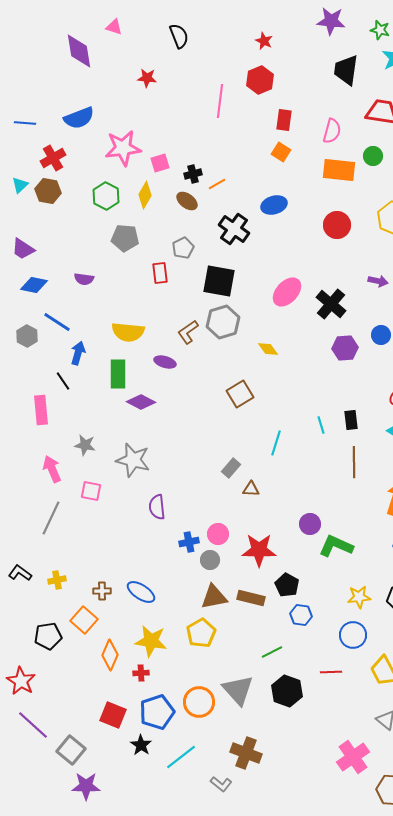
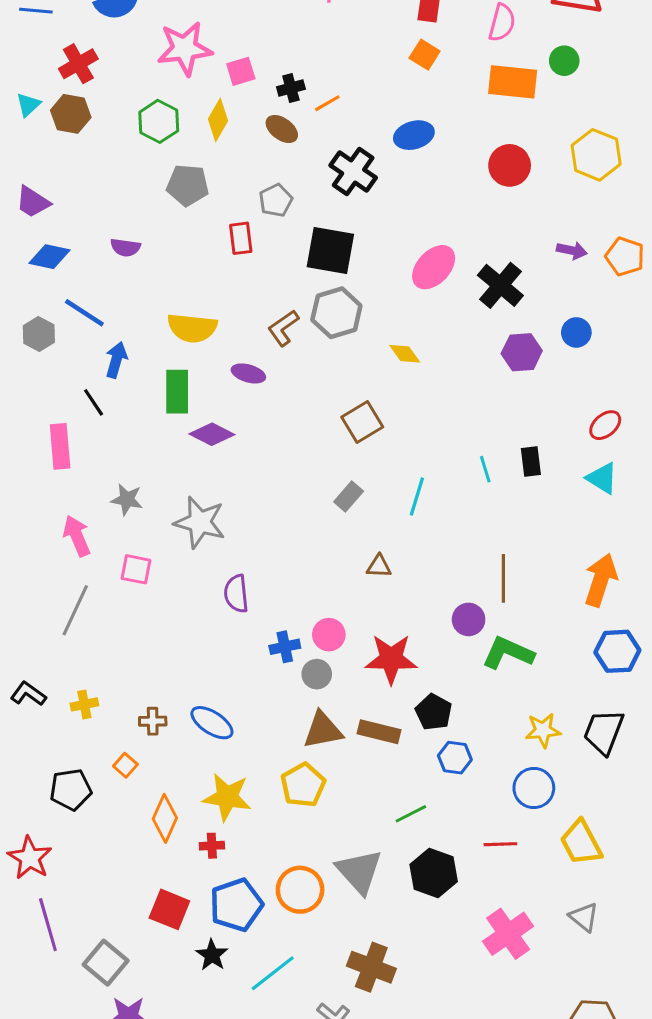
brown line: (354, 462) -> (503, 578), moved
gray rectangle: (231, 468) -> (349, 496), moved
orange square: (84, 620) -> (125, 765), size x0.6
purple line: (33, 725) -> (48, 925), turned 32
pink cross: (353, 757) -> (508, 934), moved

